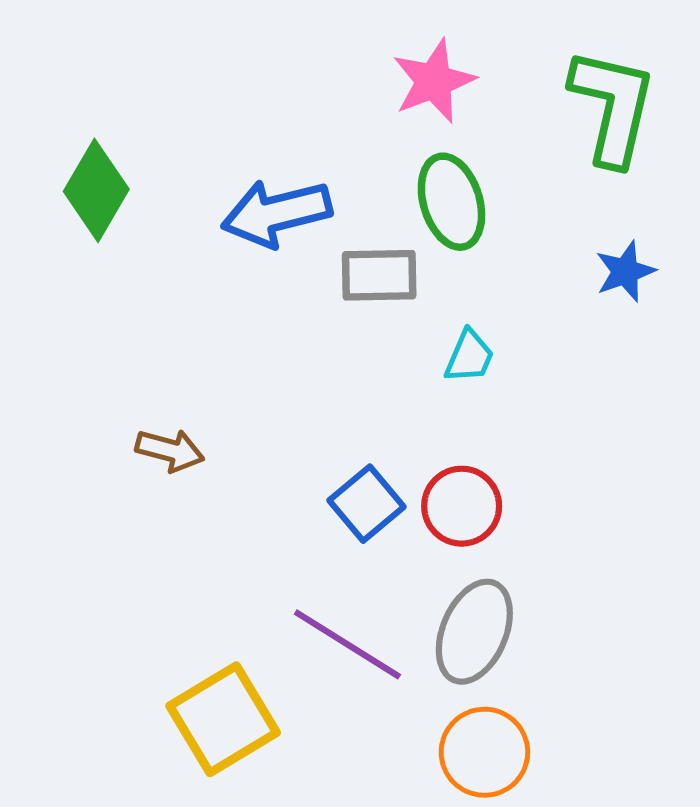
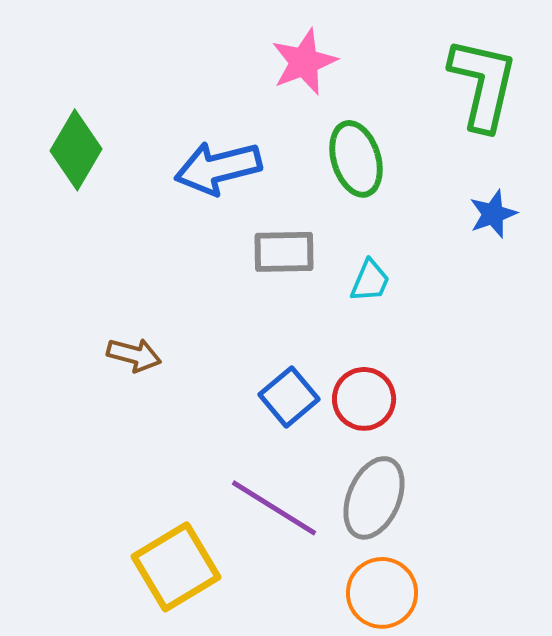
pink star: (434, 81) -> (304, 62), moved
gray rectangle: (379, 275) -> (284, 252), moved

